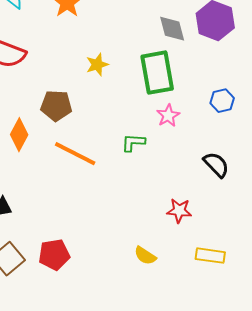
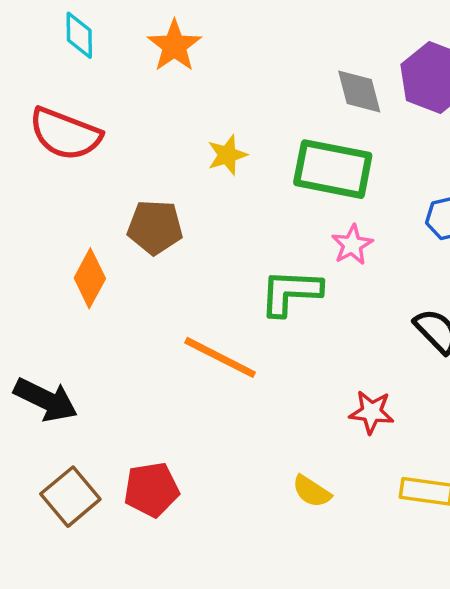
green rectangle: (157, 73) -> (333, 169), turned -69
green L-shape: (133, 143) -> (291, 292), size x1.5
orange line: (75, 154) -> (220, 357), moved

